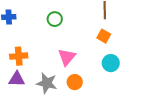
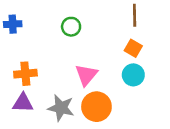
cyan circle: (111, 63) -> (133, 75), moved
orange circle: (75, 82) -> (96, 107), size x1.5

